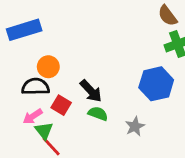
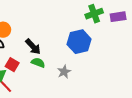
red square: (61, 105) -> (12, 65), moved

